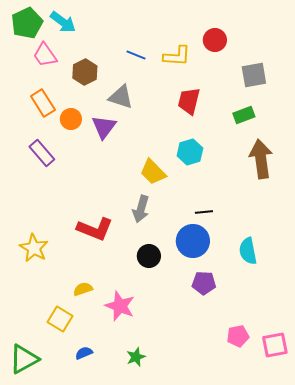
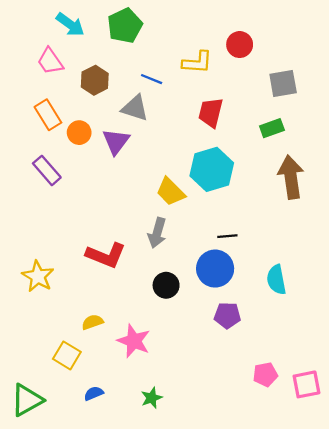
green pentagon: (27, 23) -> (125, 26), moved
blue line: (136, 55) -> (152, 79), moved
cyan hexagon: (190, 152) -> (212, 169), size x1.5

